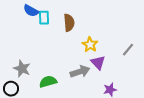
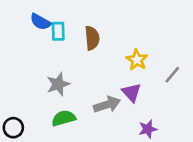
yellow star: (90, 45) -> (137, 60), moved
gray star: (22, 69) -> (58, 84), moved, turned 30

